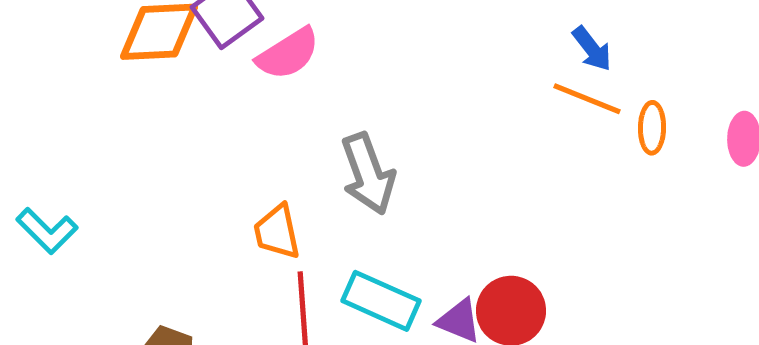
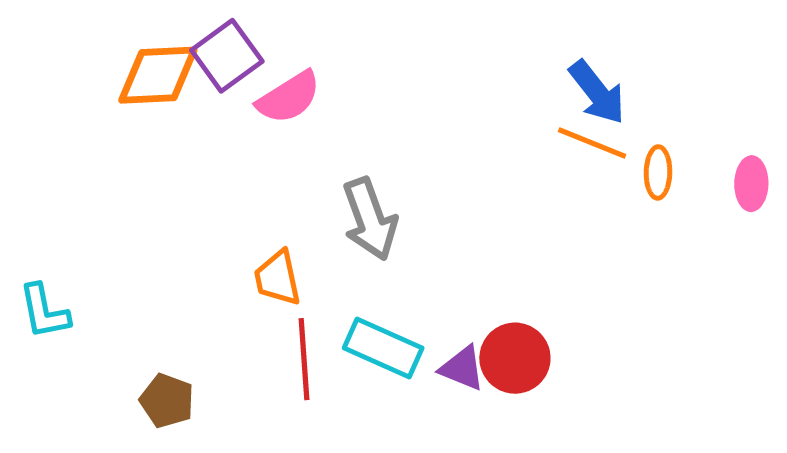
blue arrow: (592, 49) -> (597, 92), size x1.4
cyan L-shape: (47, 231) -> (44, 311), moved, turned 34

